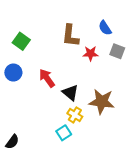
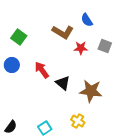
blue semicircle: (105, 28) -> (87, 20), moved
brown L-shape: (70, 36) -> (63, 32), turned -65
yellow cross: (75, 115) -> (78, 121), moved
cyan square: (64, 133) -> (45, 128), moved

